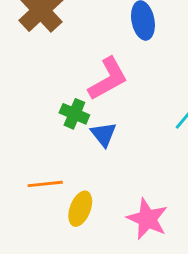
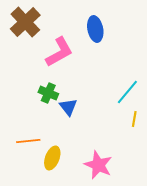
pink L-shape: (108, 79) -> (59, 52), moved

